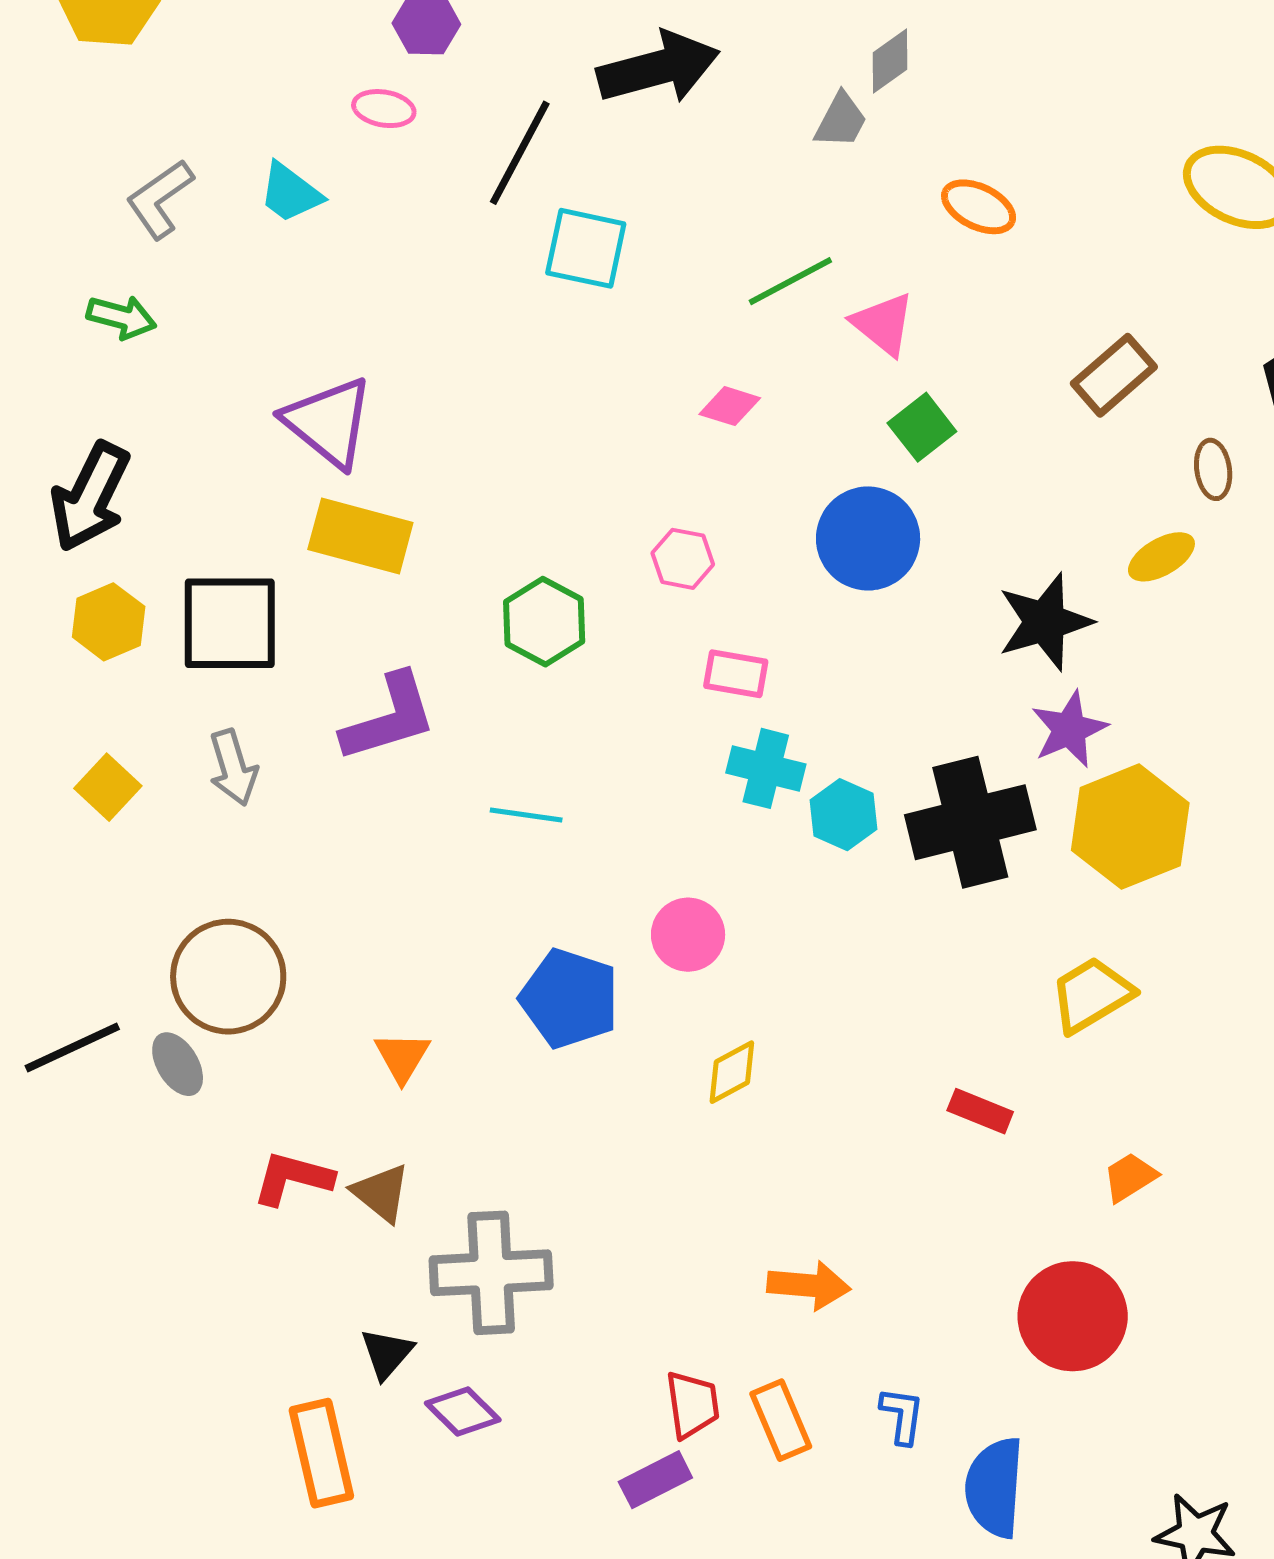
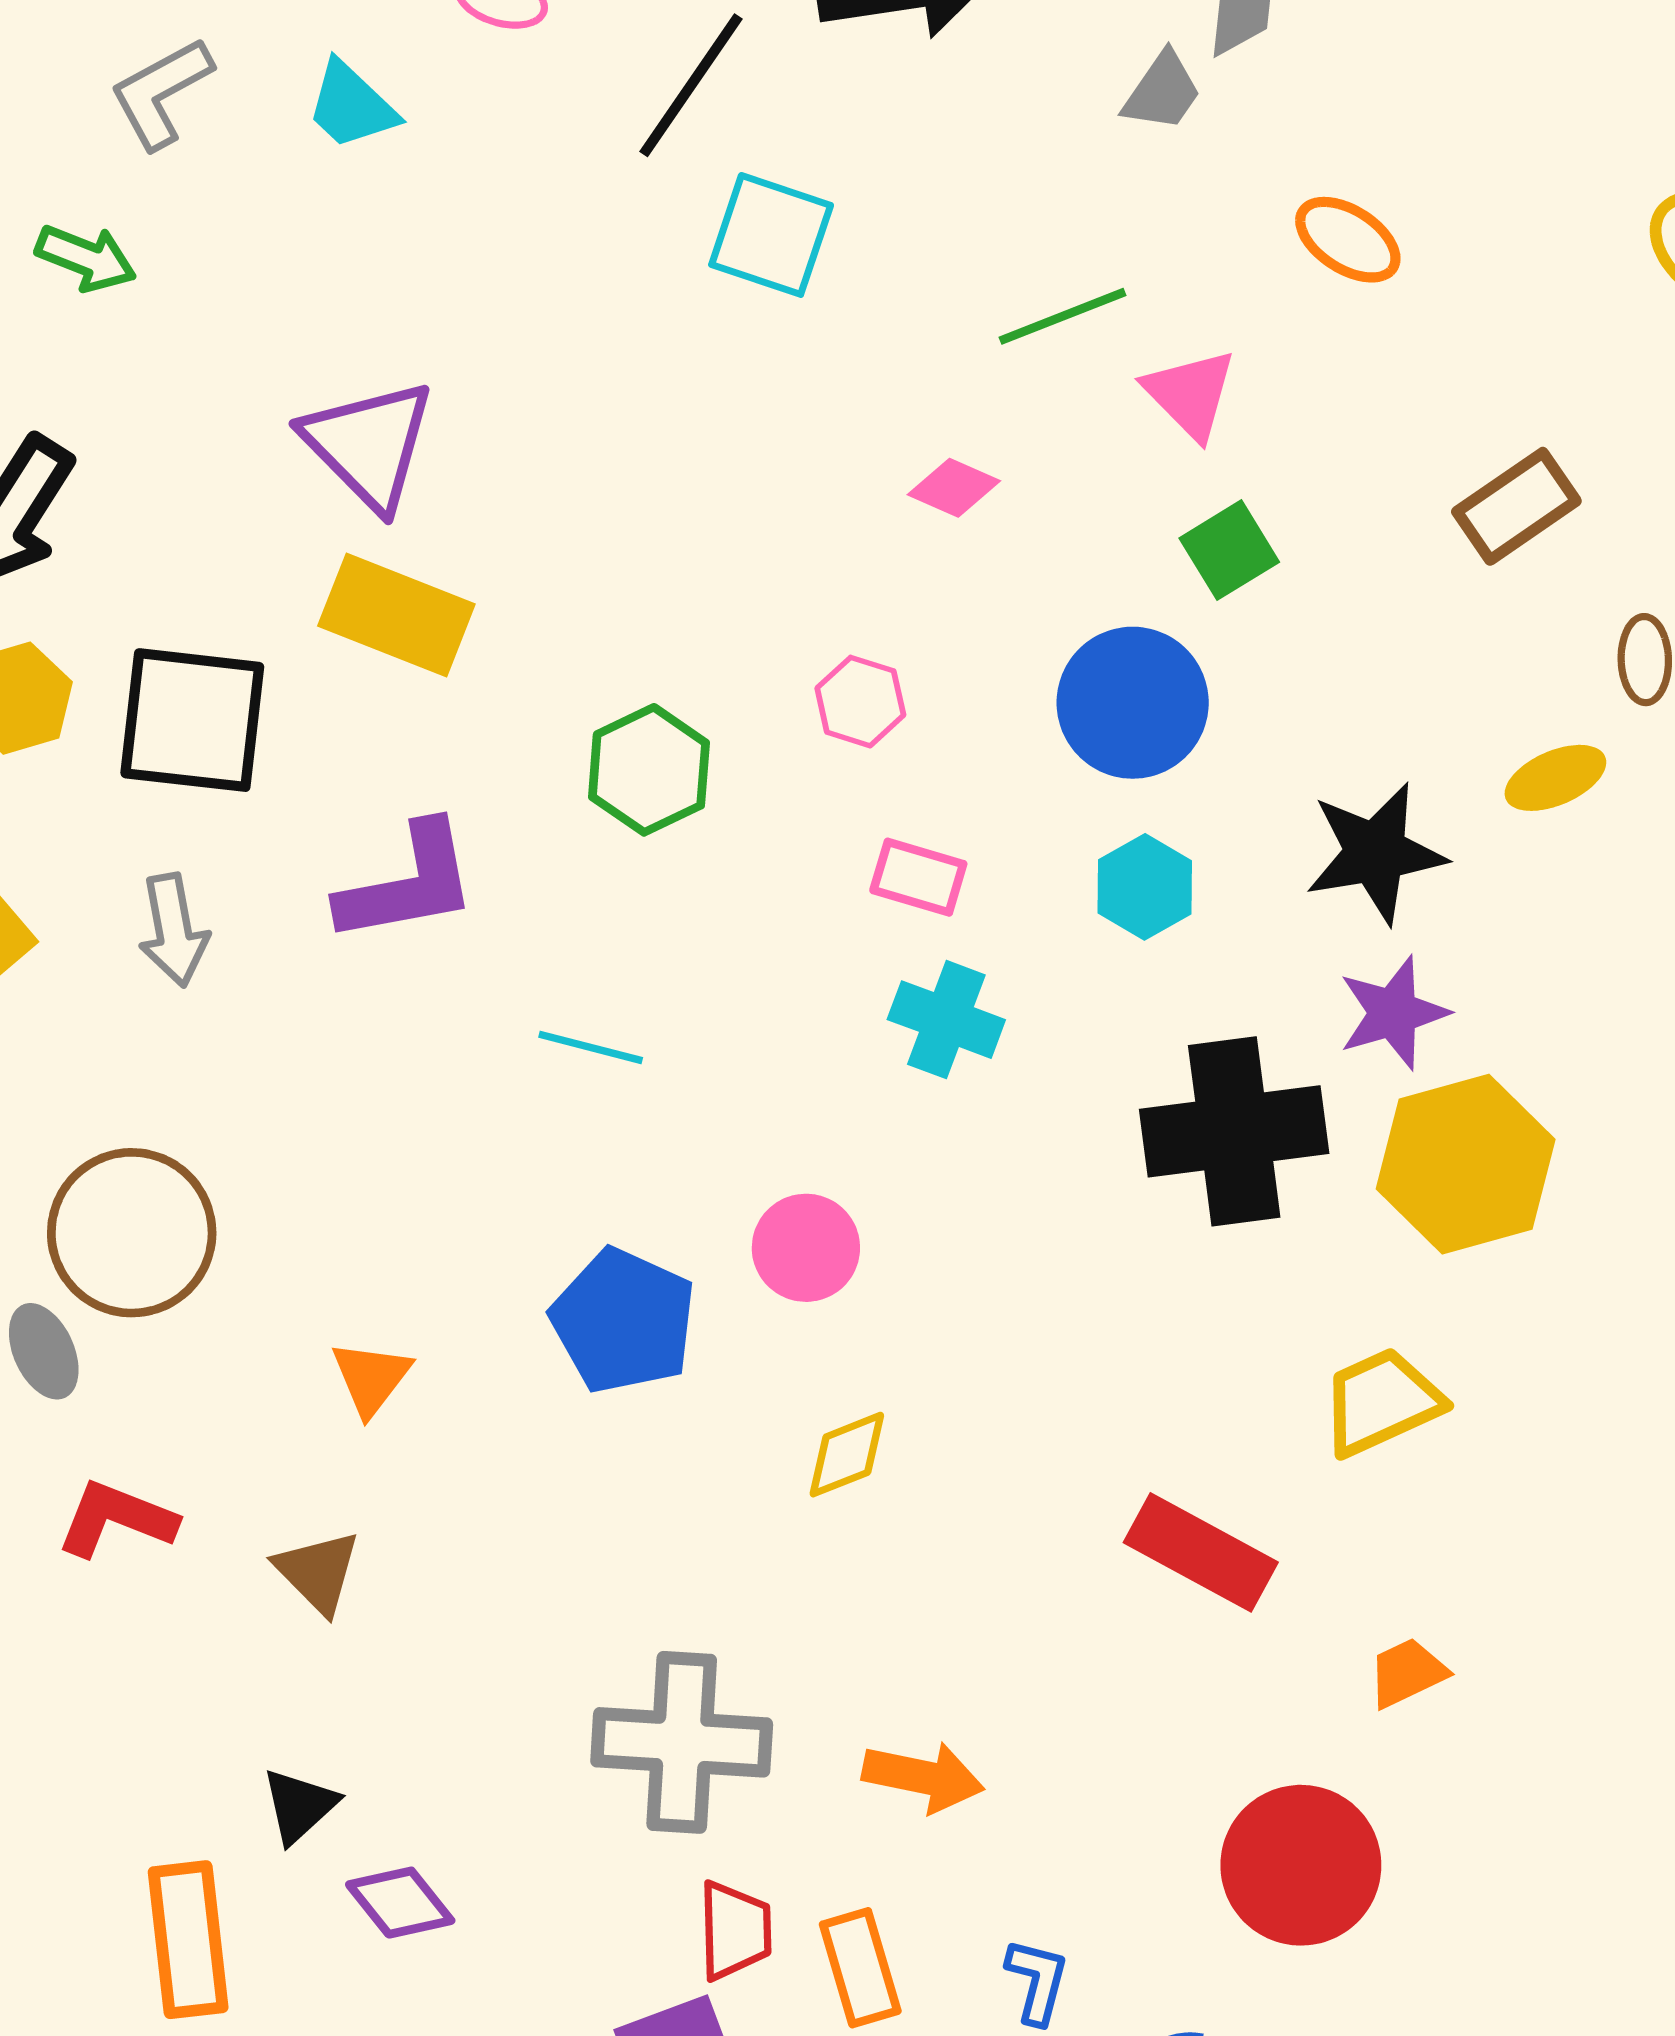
cyan hexagon: (844, 815) -> (1145, 887), moved
red rectangle: (980, 1111) -> (1201, 1552), size x1.6
red L-shape: (293, 1178) -> (116, 1519), moved
gray cross: (491, 1273) -> (682, 1742), moved

